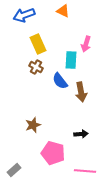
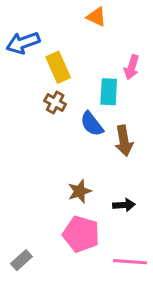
blue arrow: (24, 15) -> (23, 43), moved
brown star: (33, 125) -> (80, 191), moved

